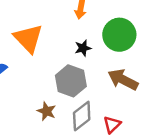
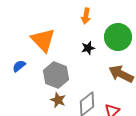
gray hexagon: (71, 81) -> (56, 75), moved

